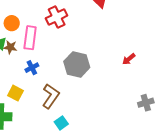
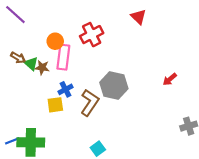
orange circle: (12, 23) -> (55, 41), moved
yellow square: (16, 93) -> (55, 105), moved, turned -35
brown L-shape: (51, 96) -> (90, 103), moved

